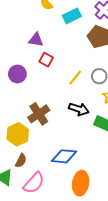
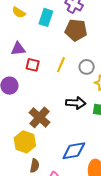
cyan rectangle: (72, 16) -> (46, 17), turned -30
yellow line: (75, 78) -> (61, 65), moved

